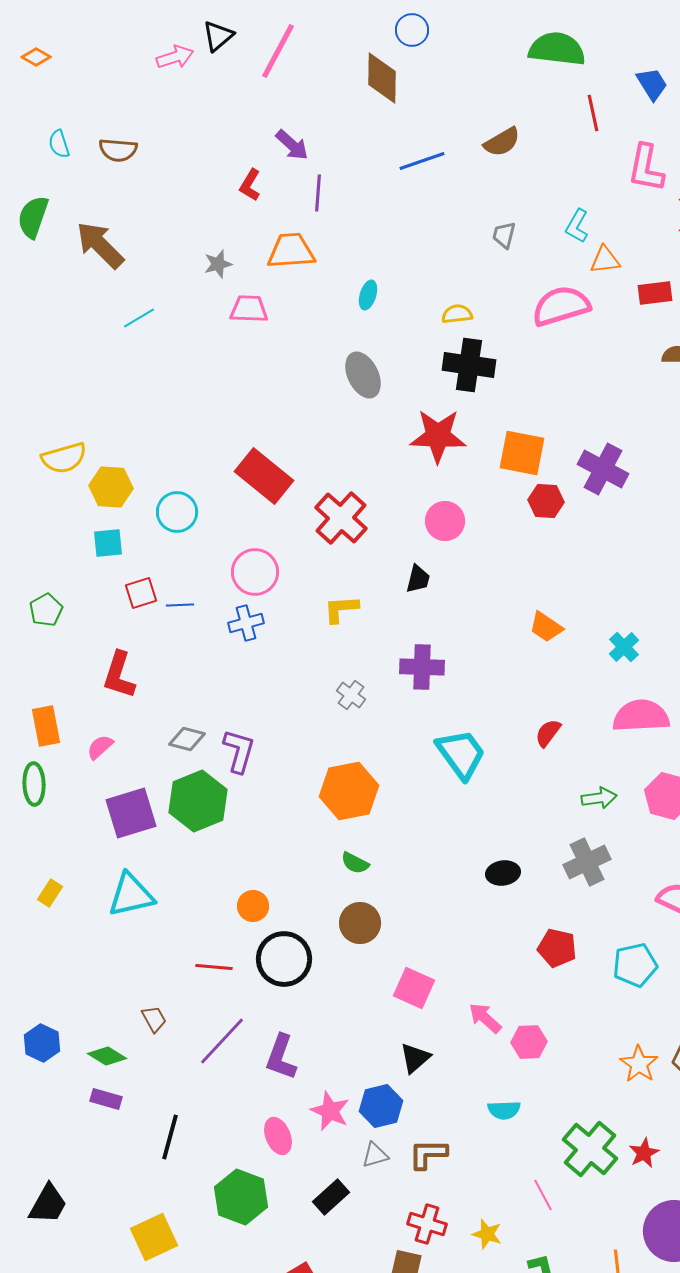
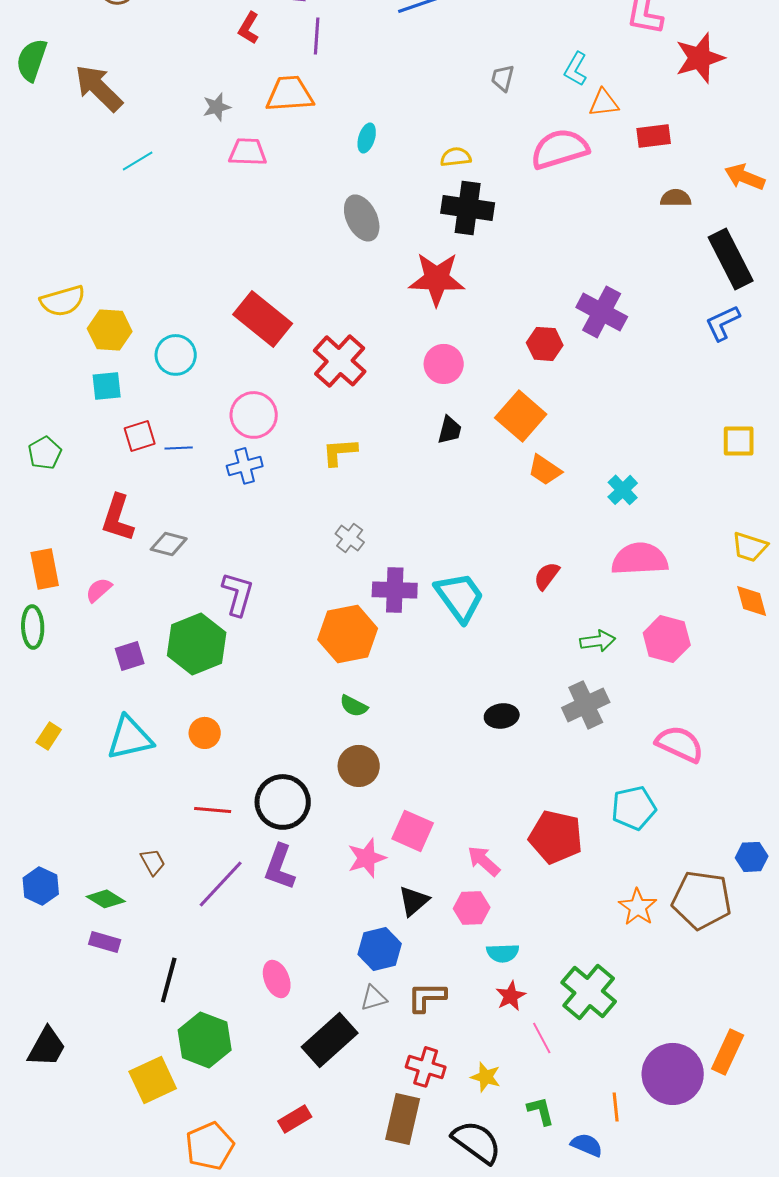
orange square: (522, 453) -> (521, 416), moved, turned 30
black trapezoid: (418, 579) -> (450, 430), moved
purple cross: (422, 667) -> (395, 590), moved
gray diamond: (187, 739) -> (169, 544), moved
purple square: (131, 813) -> (130, 656), size x0.6
orange circle: (253, 906) -> (205, 733), moved
red pentagon: (557, 948) -> (556, 837), moved, size x1.4
pink hexagon: (529, 1042) -> (472, 908), moved
purple L-shape: (281, 1057) -> (280, 867), moved
pink star: (330, 1111) -> (367, 858), moved, turned 30
red star: (644, 1153) -> (511, 996), moved
green hexagon: (241, 1197) -> (205, 1040), moved
black rectangle: (331, 1197) -> (330, 1040), size x1.5

